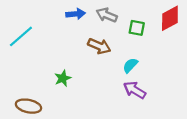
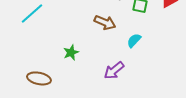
purple arrow: (135, 90) -> (114, 70), moved, turned -70

